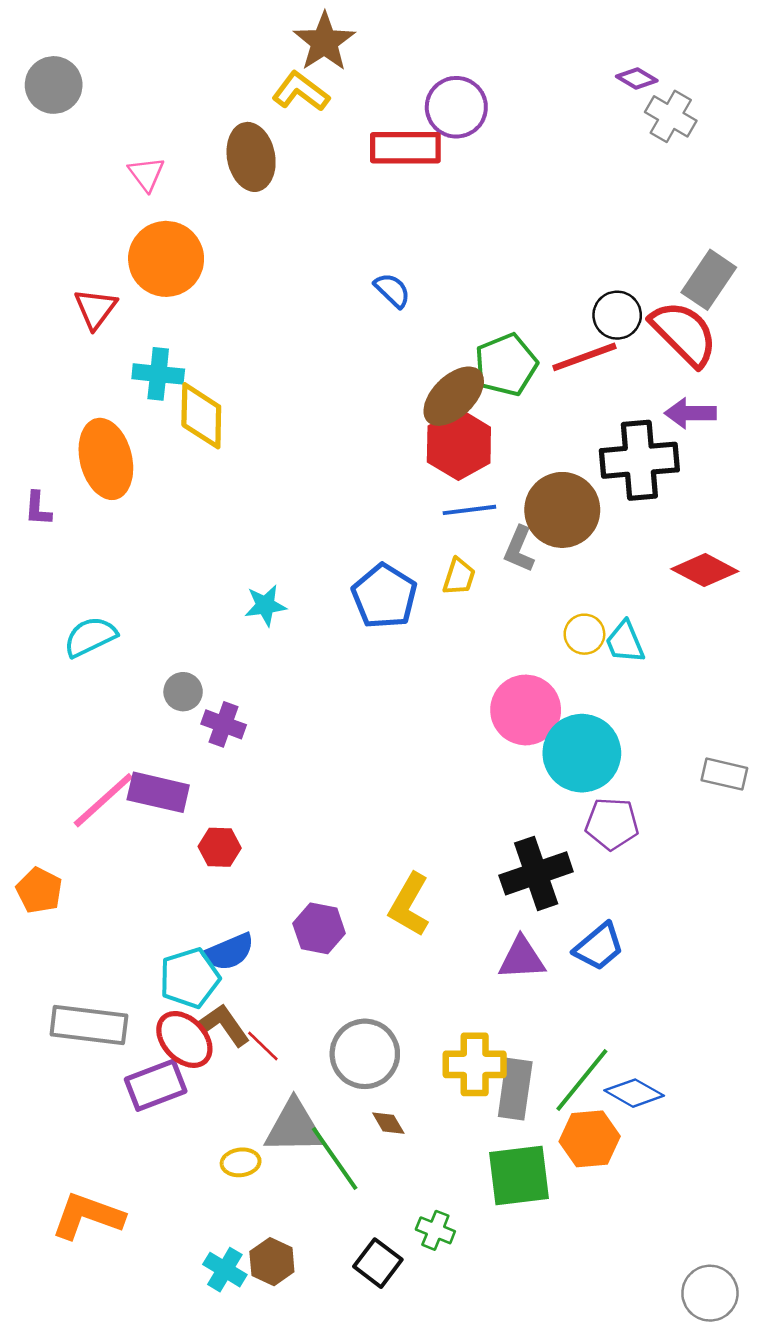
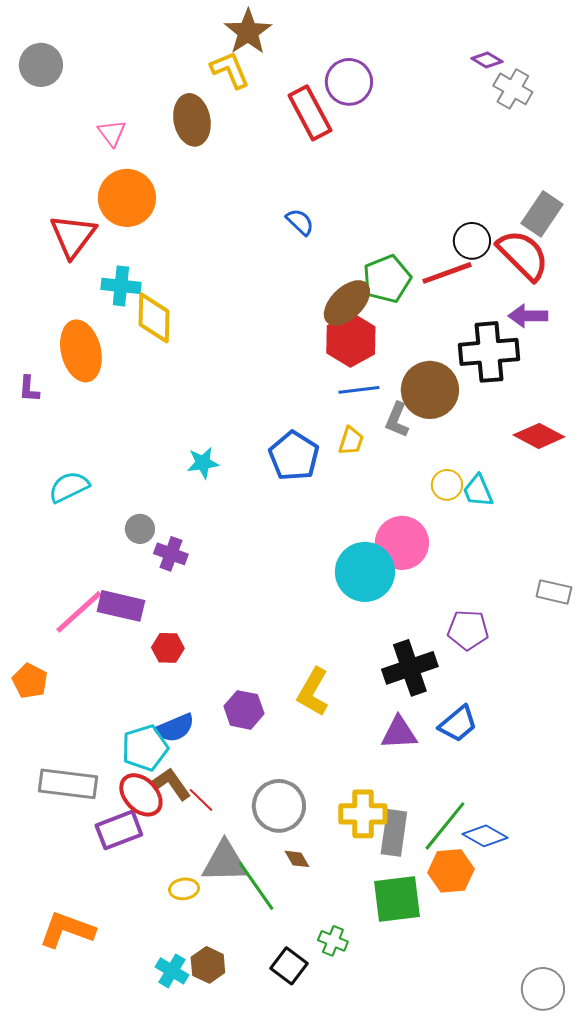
yellow L-shape: (301, 92) -> (230, 70), turned 30
red rectangle: (405, 148) -> (310, 113), turned 62
red triangle: (95, 309) -> (73, 236), size x1.4
cyan circle: (582, 753) -> (365, 572), moved

